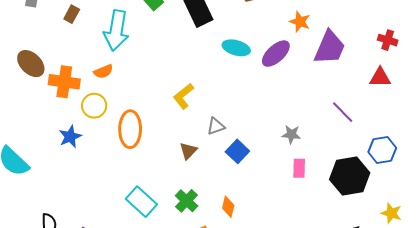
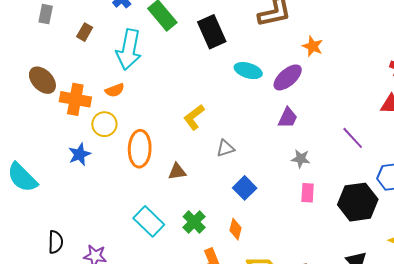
purple trapezoid: (330, 48) -> (288, 118), moved, size x0.6
brown triangle: (188, 151) -> (177, 172), moved, turned 36
blue square: (237, 151) -> (245, 188), moved

